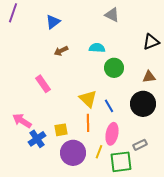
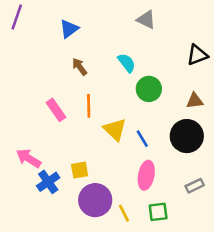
cyan semicircle: (97, 48) -> (127, 63), turned 49
brown arrow: (61, 51) -> (80, 67), turned 80
orange line: (88, 123) -> (89, 106), moved
gray rectangle: (140, 145) -> (195, 186), moved
yellow line: (99, 152) -> (124, 213), moved, turned -48
green square: (121, 162) -> (158, 212), size x0.7

